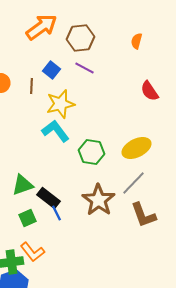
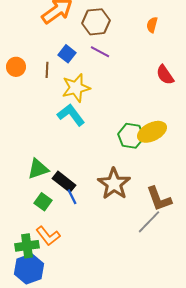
green hexagon: (92, 152) -> (131, 136), moved
gray line: (134, 183) -> (149, 222), moved
green square: (28, 218) -> (43, 202), turned -30

